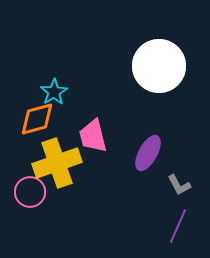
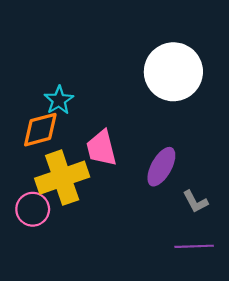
purple line: (178, 226) -> (194, 246), turned 64

